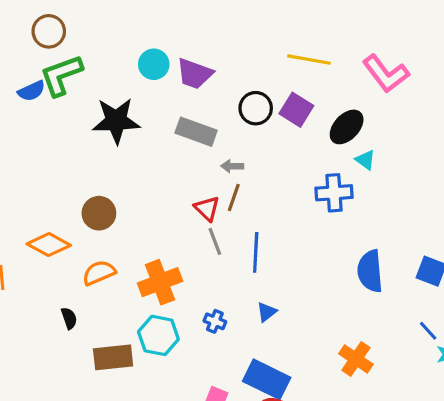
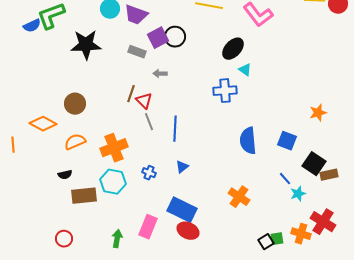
purple square: (296, 110) -> (158, 38), moved, turned 30
gray rectangle: (196, 132) -> (137, 52), size x0.7
brown line: (234, 198) -> (131, 94), moved
black semicircle: (69, 318) -> (65, 175), moved, turned 96

